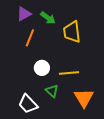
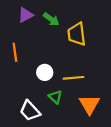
orange line: (30, 38) -> (15, 52), moved, turned -30

